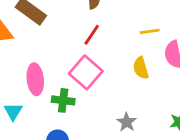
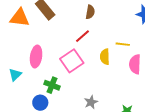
yellow semicircle: (141, 68) -> (105, 57), moved
green cross: (63, 100) -> (52, 85), moved

